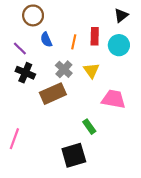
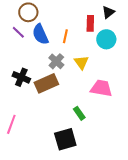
red rectangle: (95, 36) -> (90, 23), moved
blue semicircle: (46, 40) -> (40, 34), size x1.5
purple line: (20, 48) -> (18, 32), moved
black cross: (25, 73) -> (21, 77), moved

